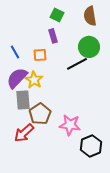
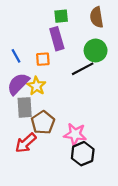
green square: (57, 15) -> (61, 16), turned -32
purple rectangle: (53, 36) -> (57, 39), size x1.5
black hexagon: (91, 146) -> (83, 154), moved

